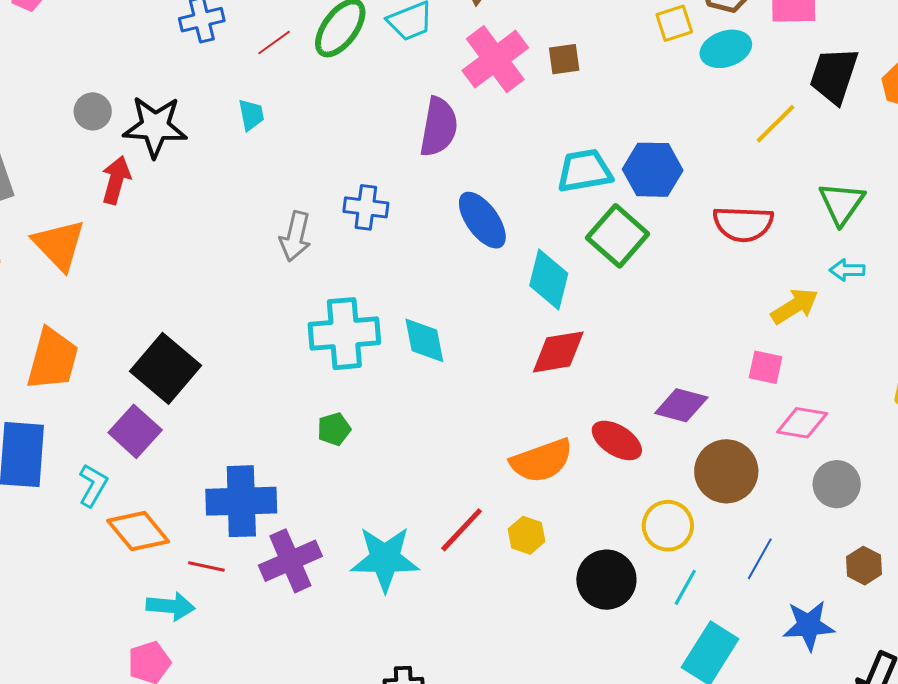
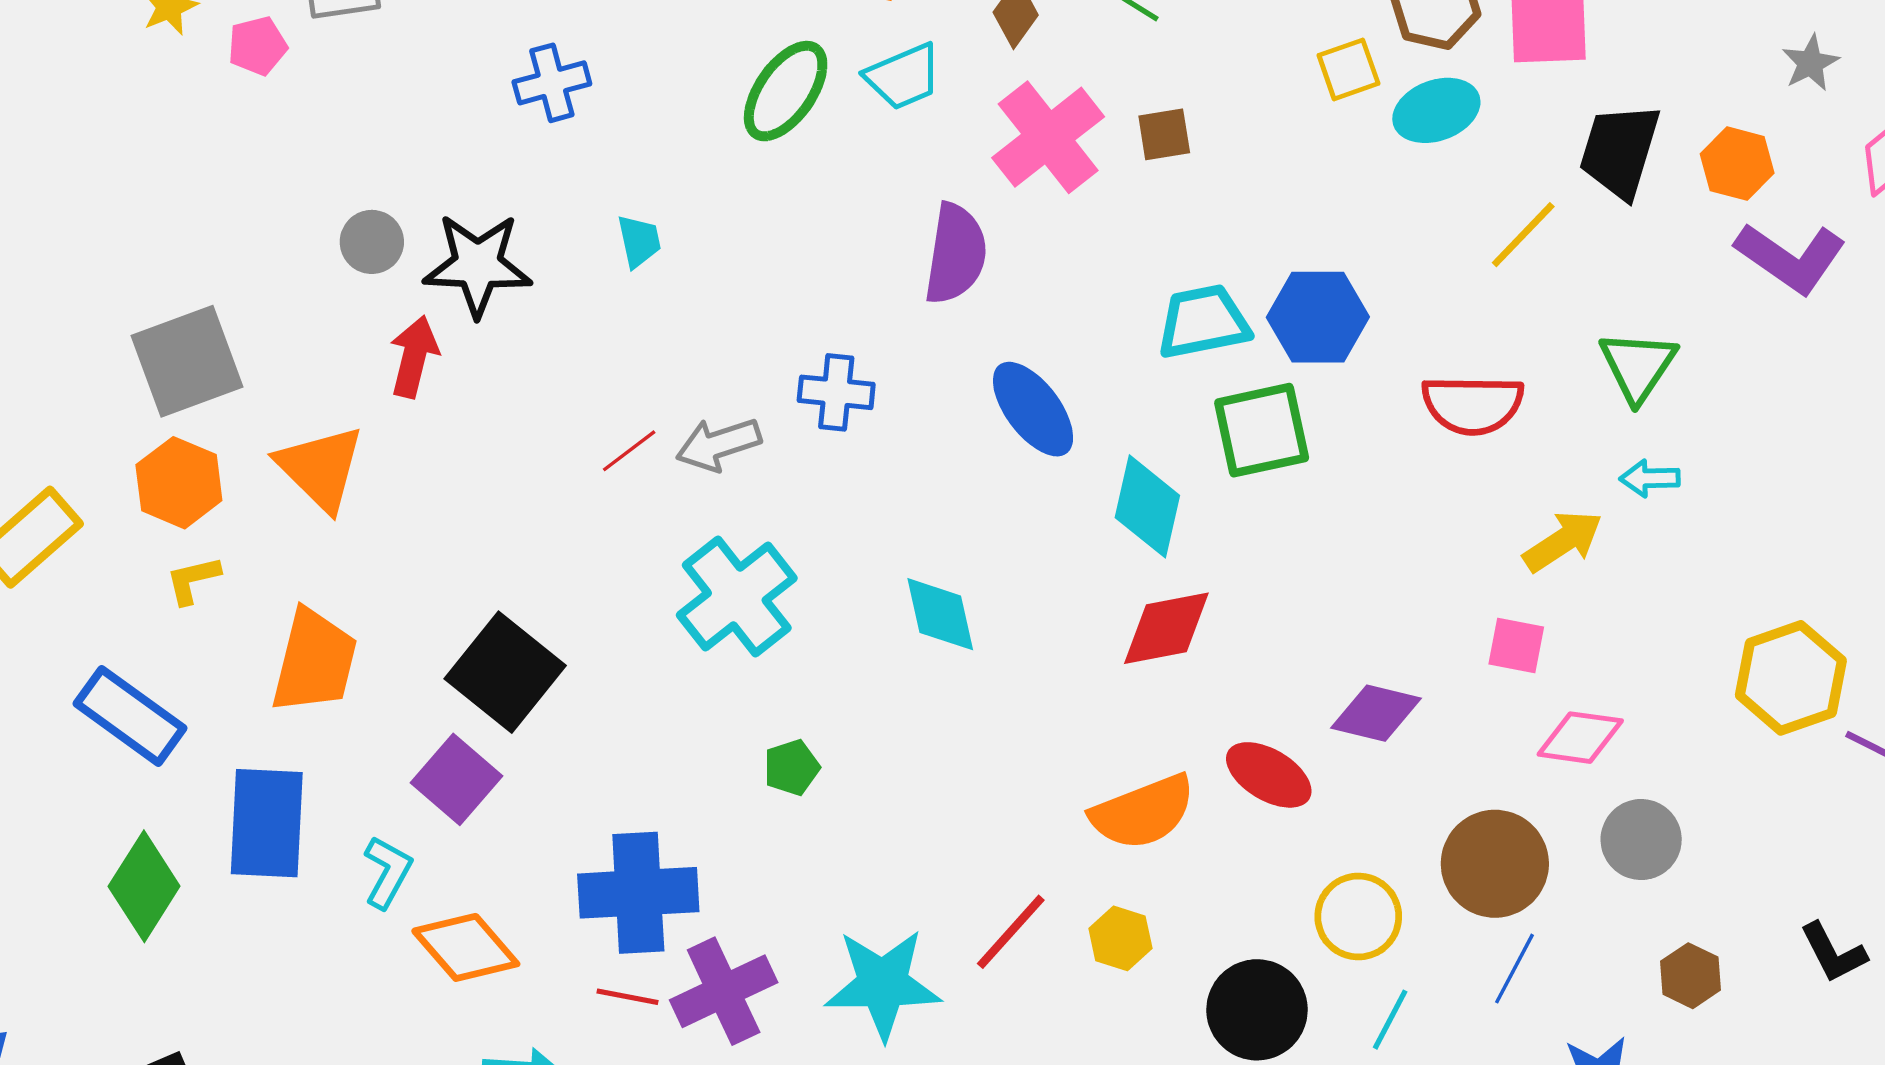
red line: (274, 43) -> (629, 451), moved
gray arrow: (295, 236) -> (718, 444), turned 60
green square: (618, 236) -> (1262, 430), turned 38
cyan cross: (344, 334) -> (737, 597), moved, turned -32
brown circle: (726, 471) -> (1495, 864), moved
red line: (206, 566) -> (628, 997), moved

